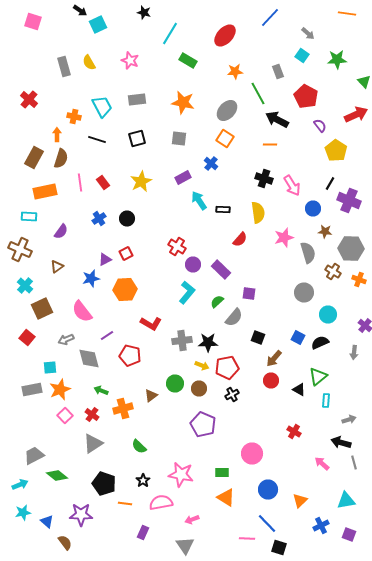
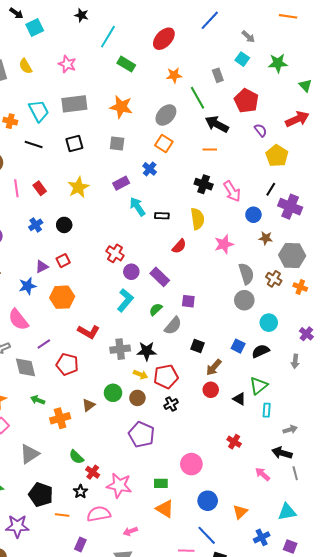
gray rectangle: (137, 100) -> (74, 104), size x1.4
gray semicircle: (308, 252) -> (246, 274), moved
red cross: (92, 414) -> (93, 472), moved

